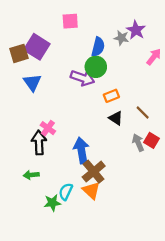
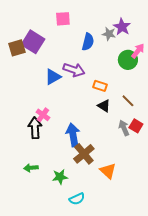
green circle: (96, 67) -> (128, 60), moved
blue triangle: (32, 82) -> (53, 77), moved, turned 36
orange rectangle: (111, 96) -> (100, 86), turned 40
green arrow: (31, 175) -> (31, 168), moved
orange triangle: (91, 190) -> (108, 171), moved
cyan semicircle: (66, 192) -> (77, 199), moved, turned -140
green star: (52, 203) -> (60, 177), moved

